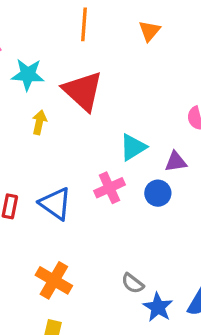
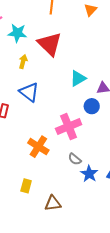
pink cross: (109, 188) -> (69, 127), moved, size x1.4
blue triangle: (55, 204) -> (29, 92), moved
orange cross: (54, 280) -> (38, 147), moved

